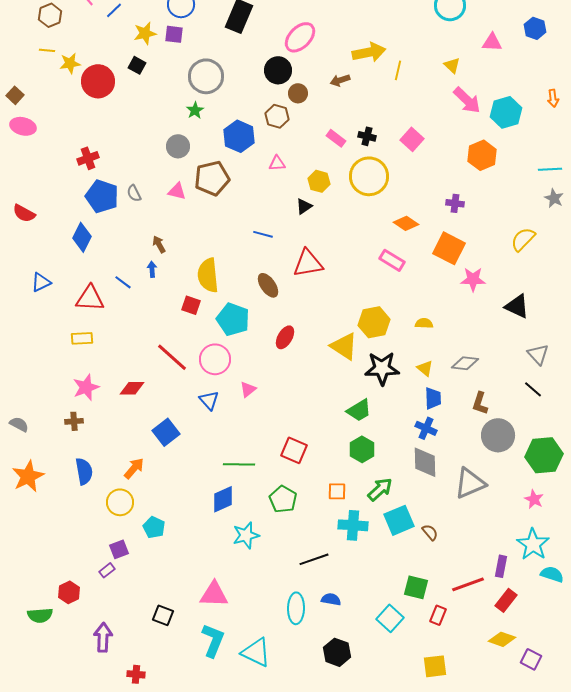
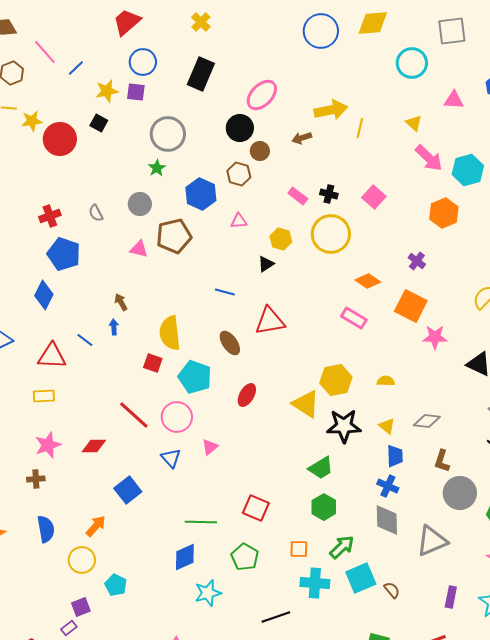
gray semicircle: (134, 193) -> (96, 213), moved
purple cross: (455, 203) -> (417, 261), turned 30
purple rectangle: (501, 566) -> (451, 597), moved

